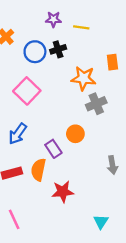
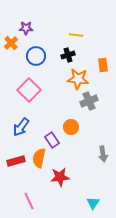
purple star: (53, 19) -> (26, 28), moved
black cross: (58, 49) -> (68, 55), moved
pink line: (14, 219) -> (29, 201), moved

